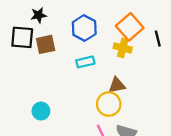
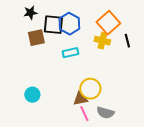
black square: (22, 37) -> (53, 25), moved
black line: (158, 39) -> (127, 41), moved
brown triangle: (117, 85) -> (80, 99), moved

